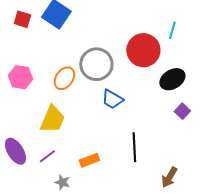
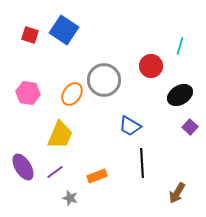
red circle: (143, 50) -> (151, 66), size x0.7
blue trapezoid: (112, 99) -> (130, 126), moved

